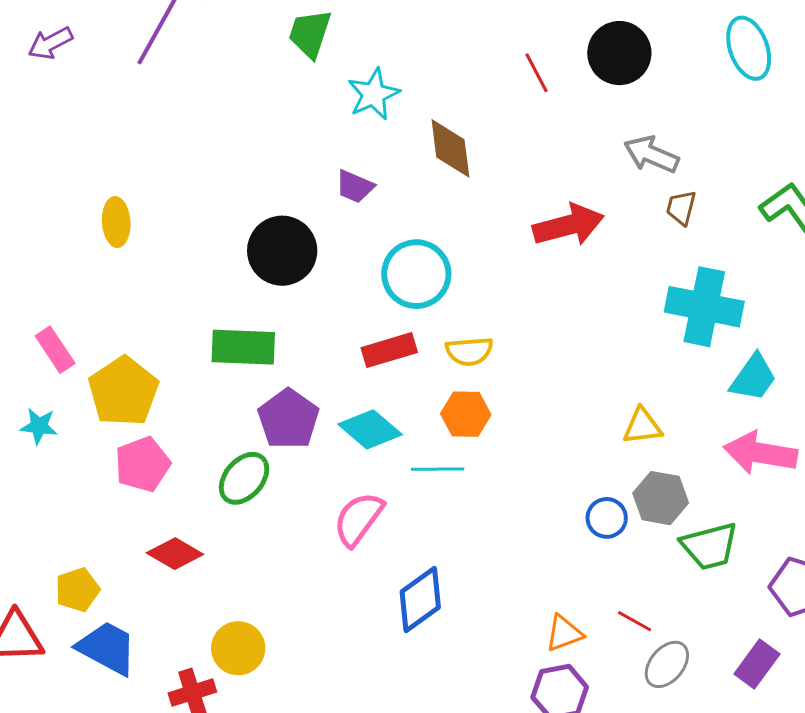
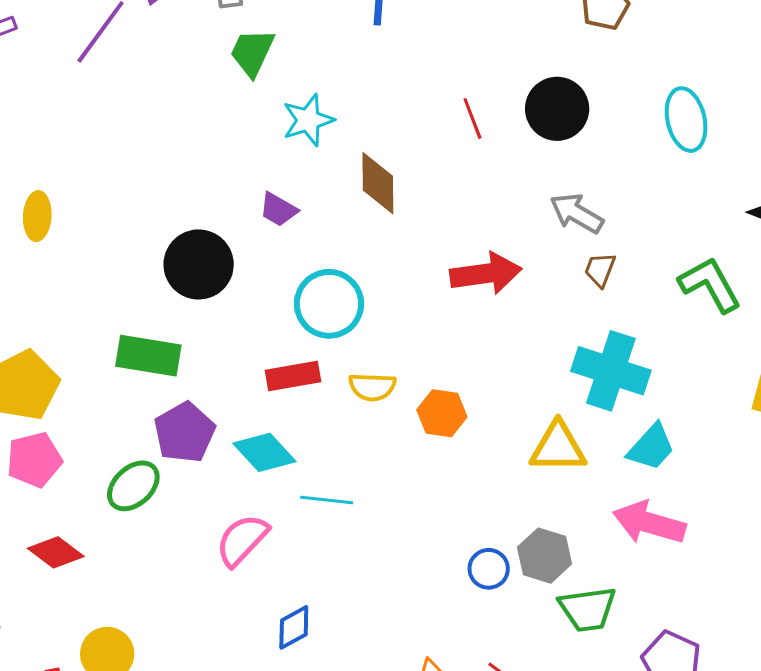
orange hexagon: (466, 414) -> (442, 413), moved
yellow triangle: (642, 426) -> (558, 447), moved, size x1.4
blue diamond: (420, 599) -> (294, 627), size x0.7

